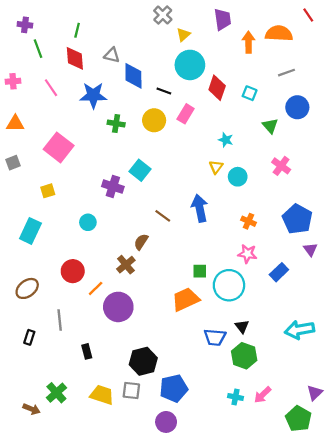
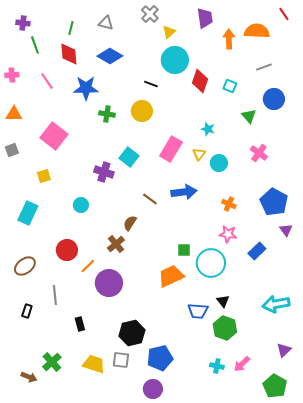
gray triangle: (112, 55) -> (106, 23), moved
blue diamond: (133, 76) -> (110, 56), moved, turned -60
pink rectangle: (186, 114) -> (171, 149), moved, size x1.4
blue arrow: (200, 208) -> (184, 192), turned 95
purple triangle: (315, 393) -> (284, 350), moved

